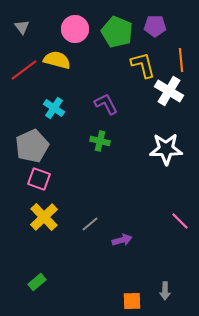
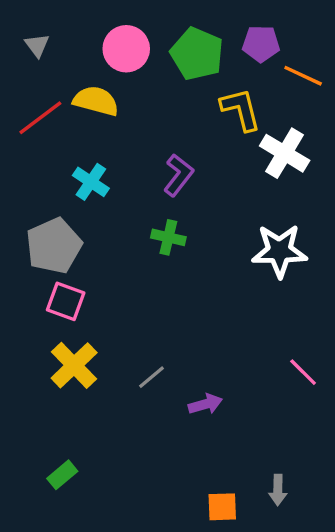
orange line: (181, 60) -> (303, 76), moved, turned -60
purple L-shape: (106, 104) -> (178, 175), turned 65

